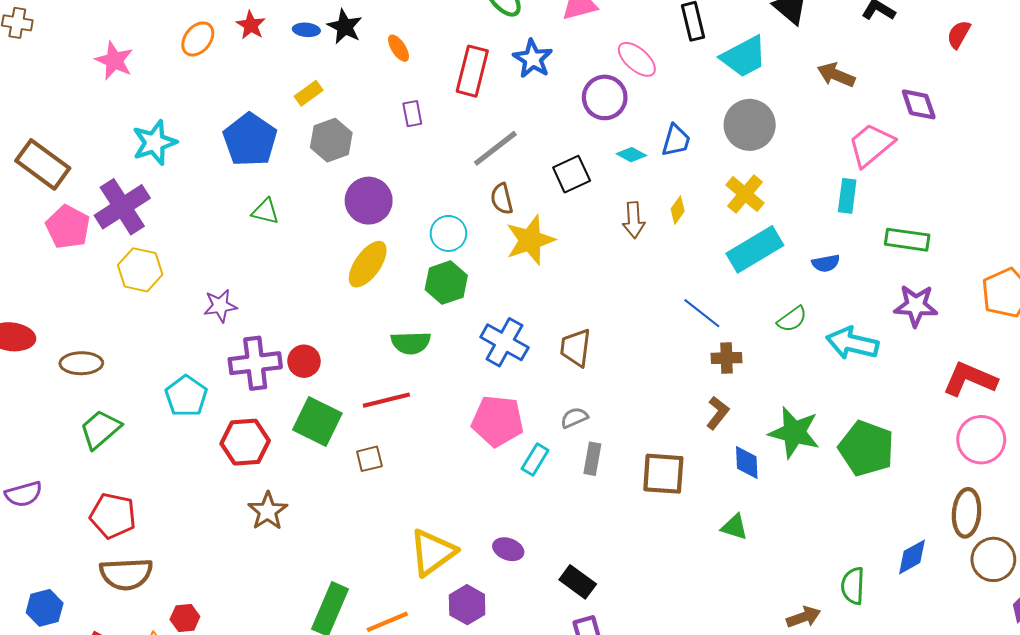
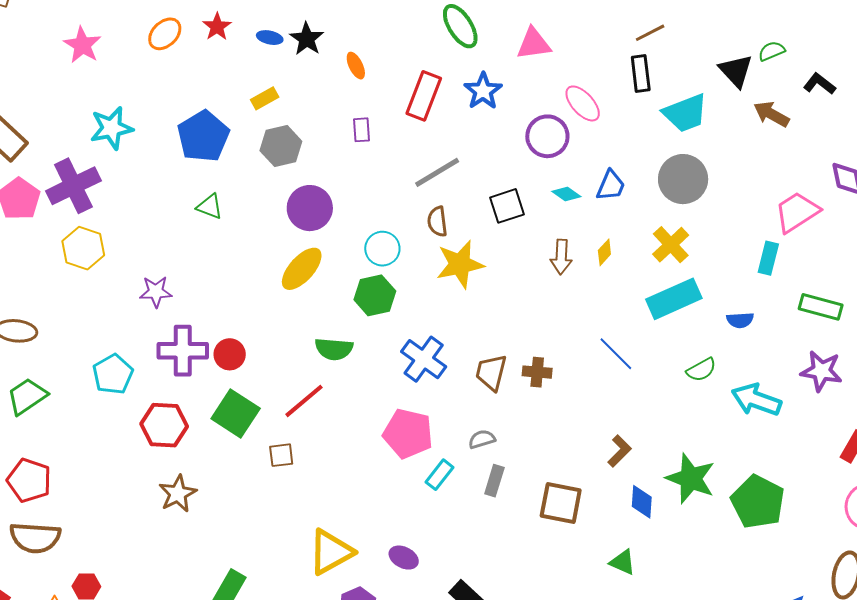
brown arrow: (836, 75) -> (771, 114), moved
brown cross: (727, 358) -> (537, 372), moved
red line: (386, 400) -> (304, 401), turned -33

